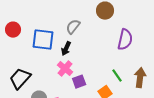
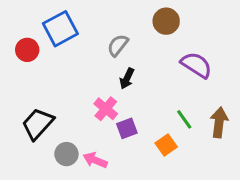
blue square: (43, 40) -> (60, 29), moved, turned -35
purple semicircle: (125, 40) -> (196, 65), turned -70
black arrow: (66, 49) -> (127, 79), moved

